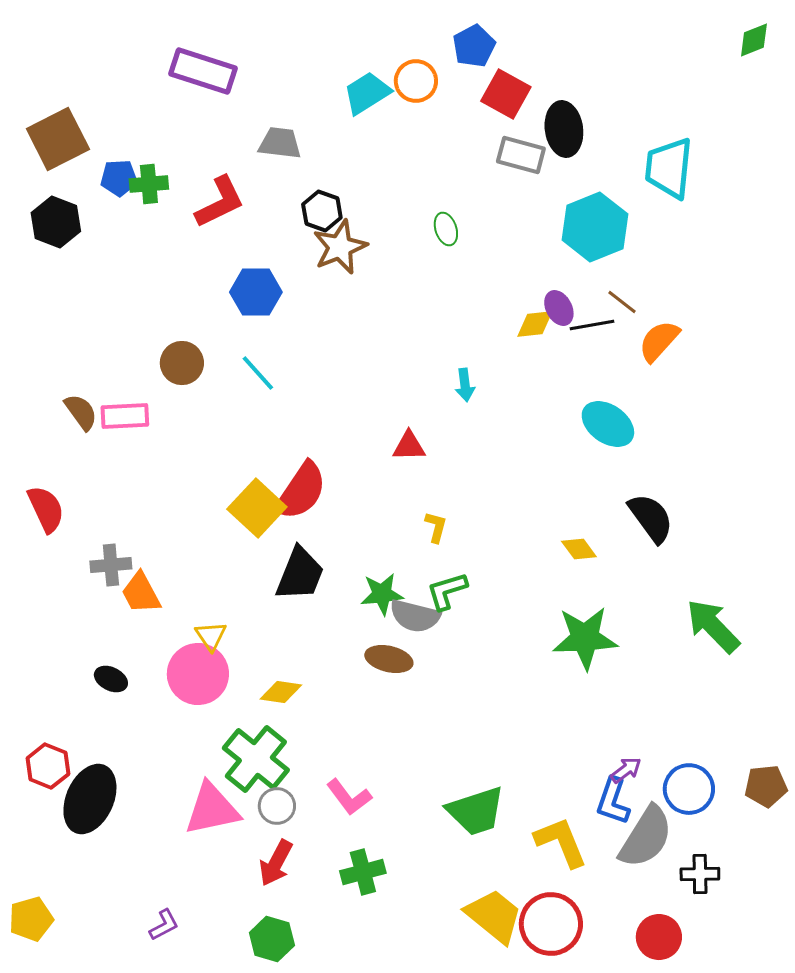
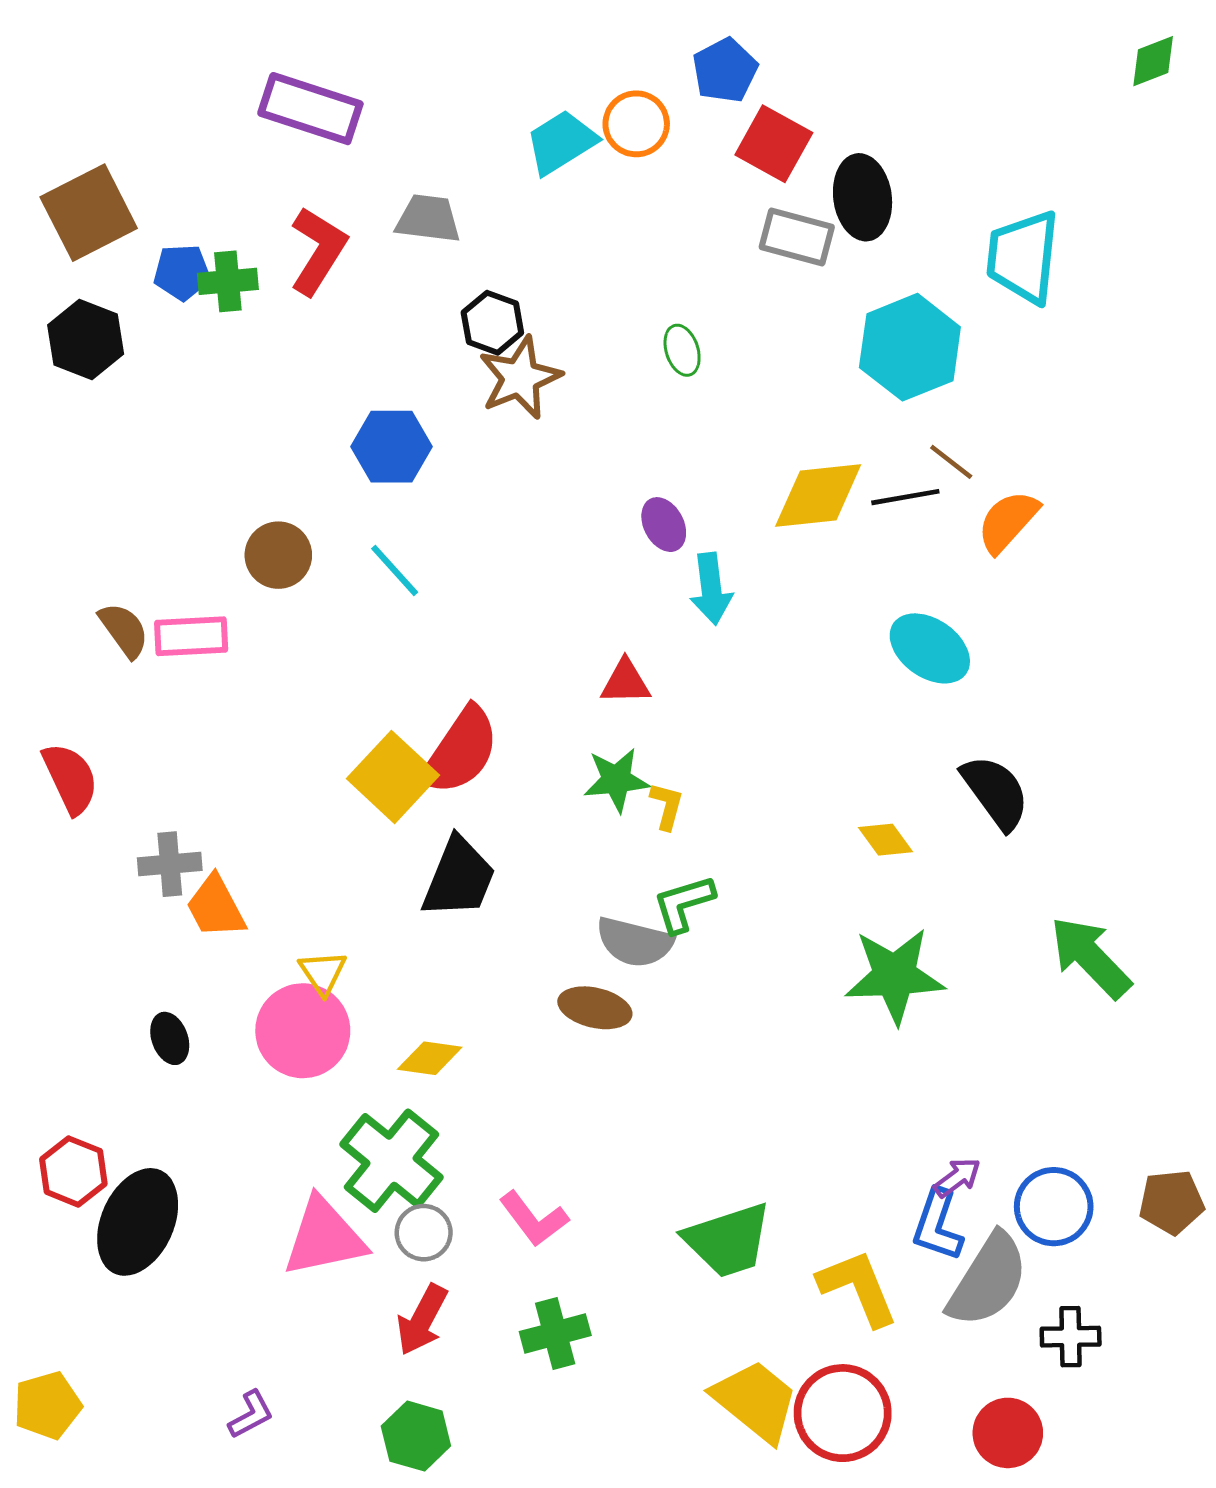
red L-shape: (220, 202) -> (318, 251), moved, turned -32
purple ellipse: (559, 308) -> (664, 525), moved
yellow diamond: (535, 324) -> (818, 495), size x1.6
cyan arrow: (465, 385) -> (711, 589), size x1.4
green star: (382, 594) -> (616, 780), moved
black ellipse: (111, 679) -> (170, 1038), turned 44

